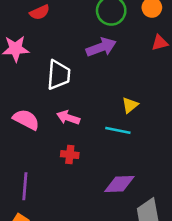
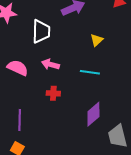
yellow triangle: (130, 105) -> (97, 40), moved
purple diamond: (119, 184) -> (93, 114), turned -35

